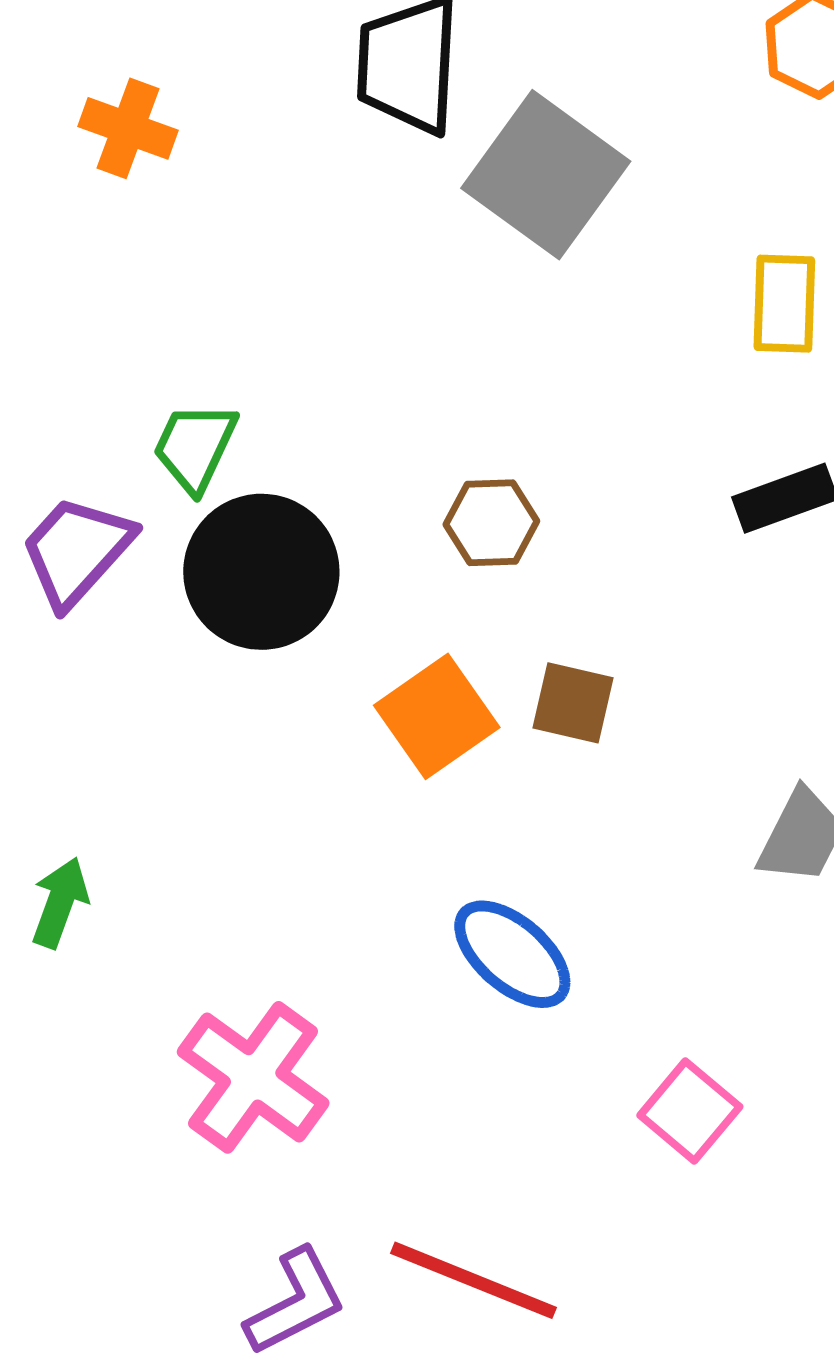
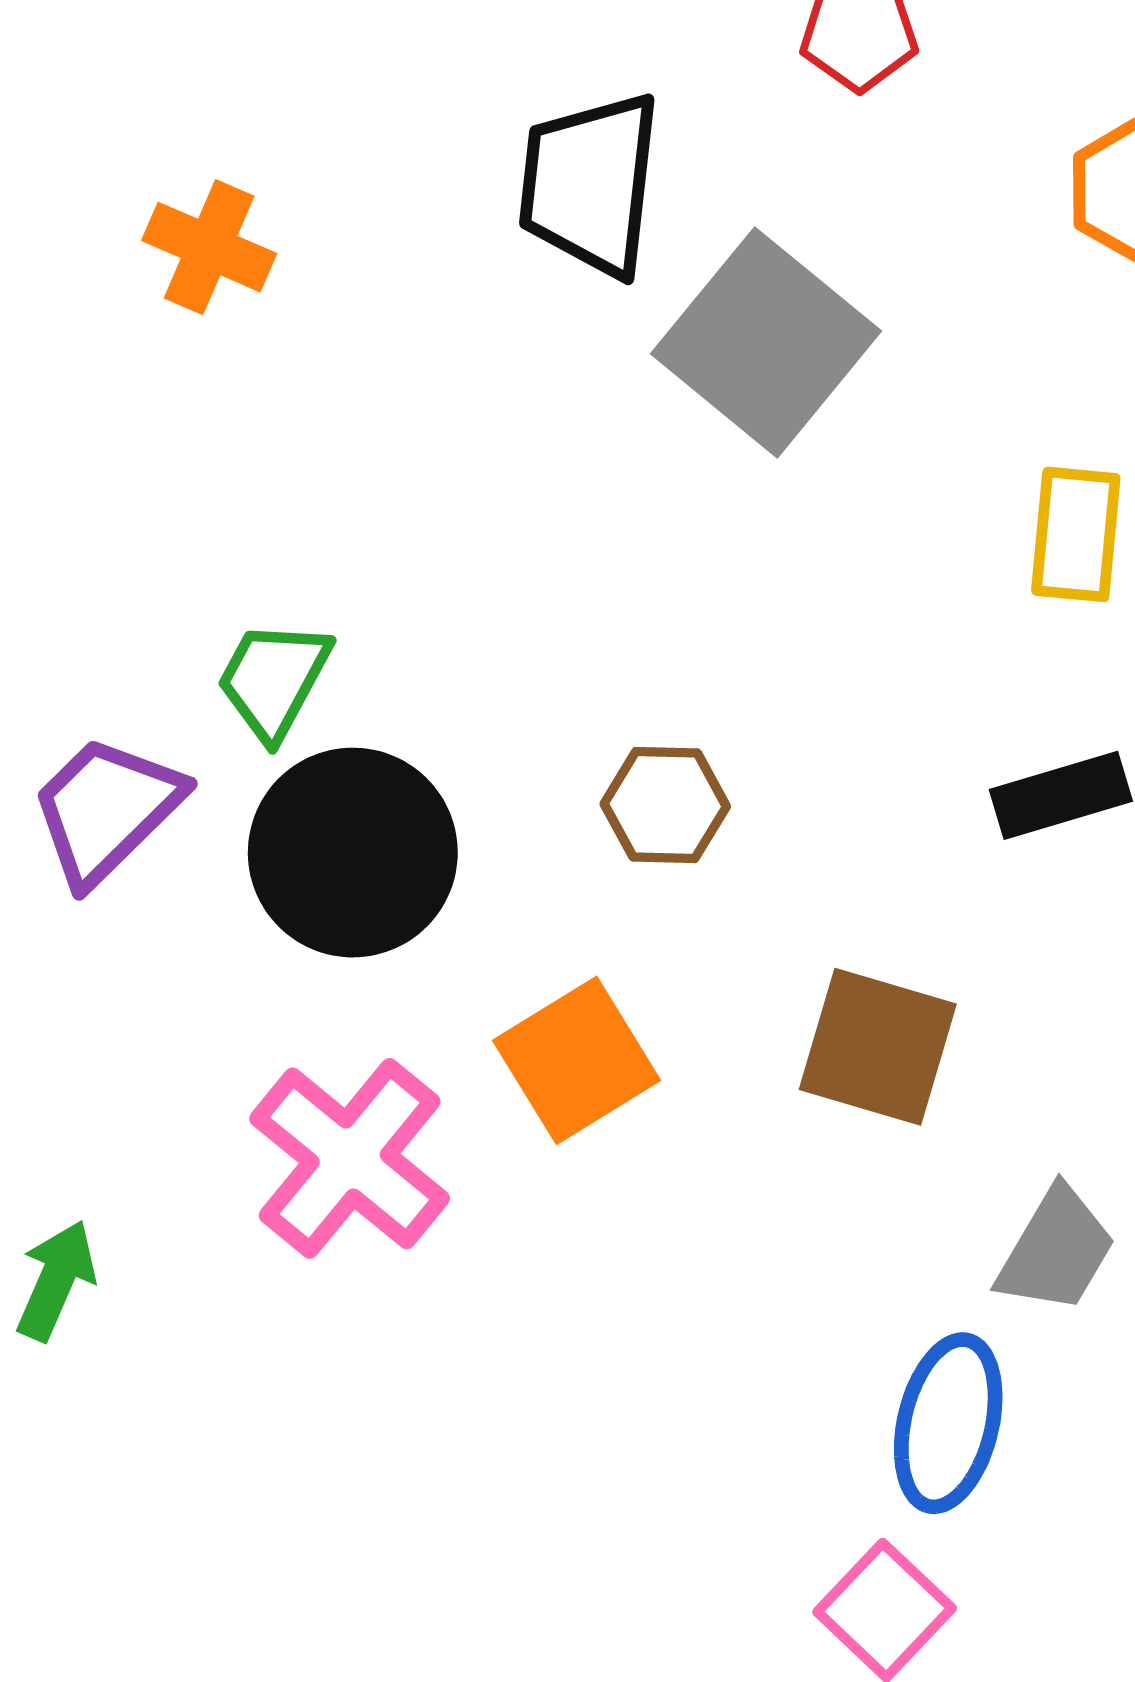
brown square: (573, 703) -> (878, 1047), moved, size x1.4
blue ellipse: (512, 954) -> (948, 1423), moved, turned 59
pink cross: (253, 1077) -> (350, 1158), moved

